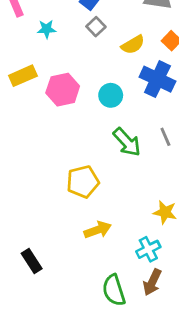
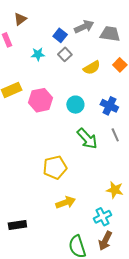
cyan star: (47, 29) -> (38, 54), moved
blue cross: (157, 79) -> (109, 106), moved, size x0.7
black rectangle: (32, 261) -> (17, 225), turned -66

